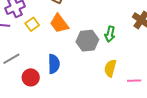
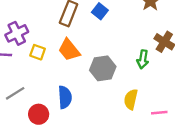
yellow square: (32, 24) -> (38, 52), turned -32
green arrow: (110, 34) -> (143, 59), moved

